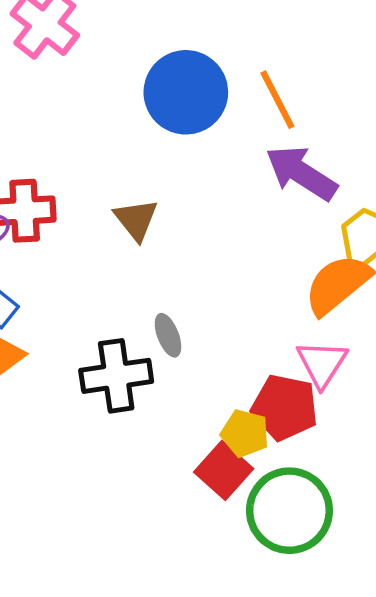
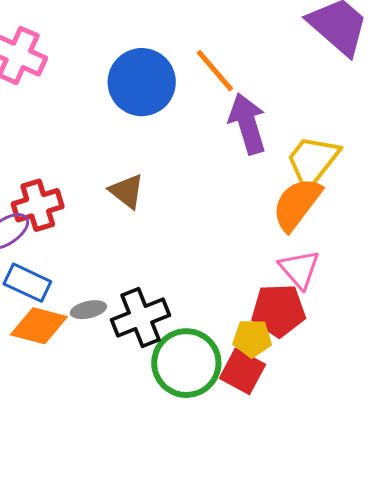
purple arrow: (301, 173) -> (247, 124), turned 54
gray ellipse: (168, 335) -> (88, 310), moved, turned -68
green circle: (289, 511) -> (186, 363), moved

